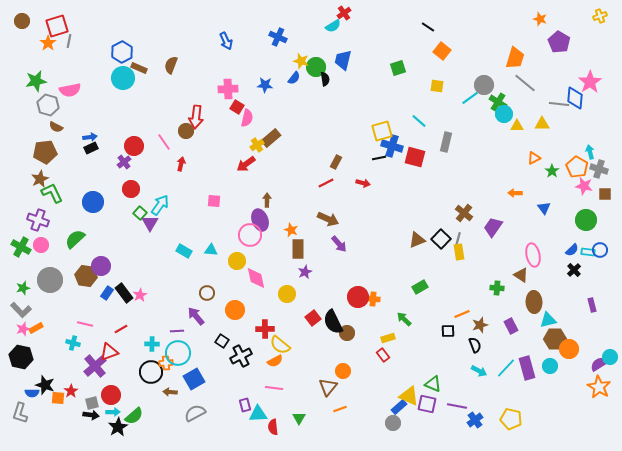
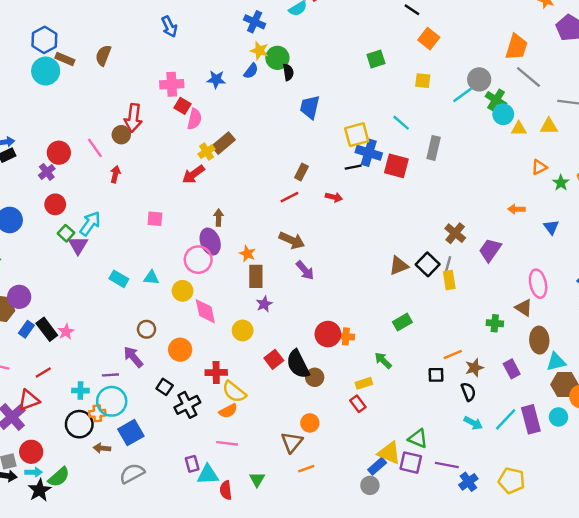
blue cross: (278, 37) -> (255, 22), moved
blue trapezoid: (343, 60) -> (310, 107), moved

